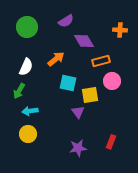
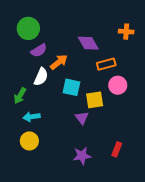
purple semicircle: (66, 21) -> (39, 50), moved
white semicircle: (26, 67) -> (41, 77), moved

